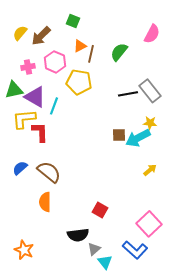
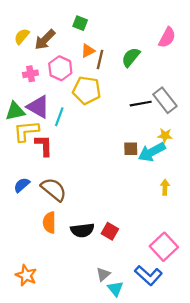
green triangle: (14, 90) -> (15, 111), moved
yellow arrow: (150, 170) -> (165, 187), turned -48
black semicircle: (78, 235) -> (82, 230), moved

